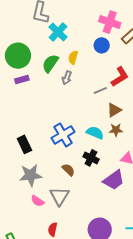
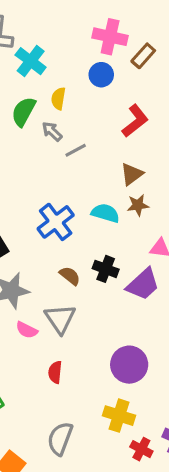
gray arrow: (67, 78) -> (52, 131), turned 120
gray line: (100, 90) -> (76, 150), moved
black cross: (91, 158) -> (106, 269), moved

